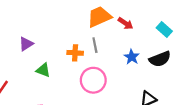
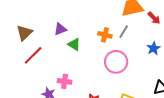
purple triangle: (26, 44) -> (60, 29), moved
gray line: (95, 45) -> (124, 32), turned 32

